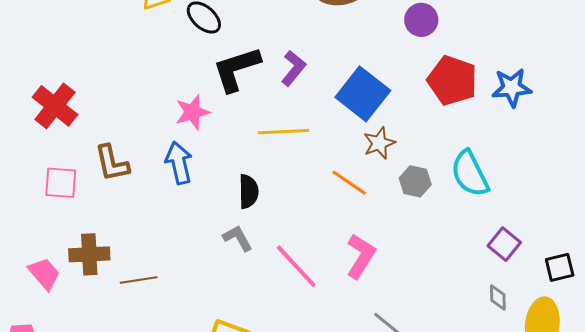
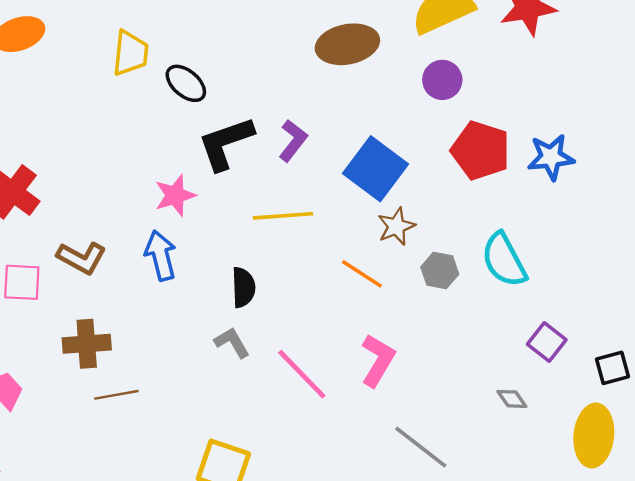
brown L-shape: (112, 163) -> (82, 258), turned -48
brown cross: (89, 254) -> (87, 344), moved
gray diamond: (498, 297) -> (512, 399), moved, turned -32

